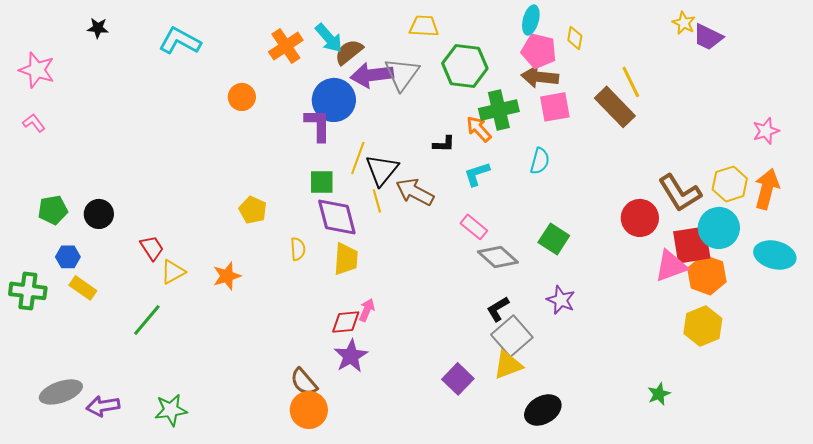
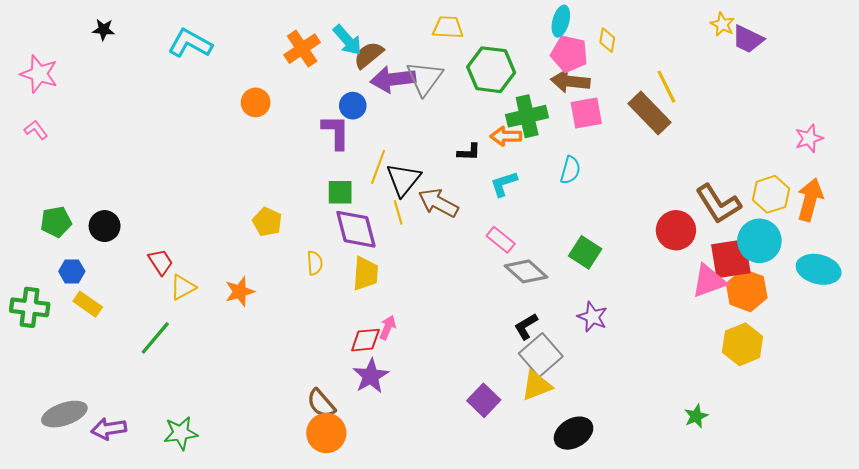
blue circle: (334, 100) -> (353, 106), size x0.6
orange arrow: (479, 129) -> (506, 136), turned -48

